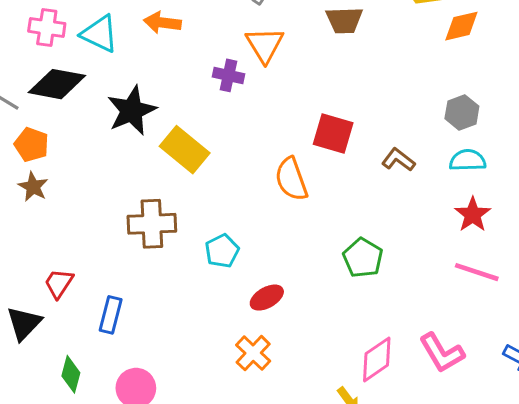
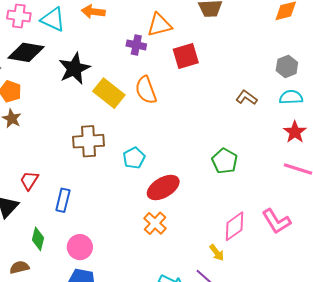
orange triangle: (265, 45) -> (159, 25), turned 48
red square: (333, 133) -> (186, 56), moved, turned -32
orange semicircle: (291, 179) -> (146, 90), moved
red ellipse: (267, 298) -> (163, 188), size x1.5

